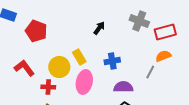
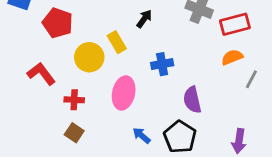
yellow rectangle: (79, 57) -> (117, 42), moved
yellow circle: (59, 67) -> (89, 57), moved
gray line: (150, 72) -> (251, 79), moved
purple semicircle: (123, 87) -> (192, 100), moved, turned -102

